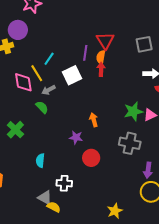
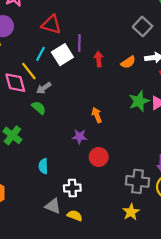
red triangle: (105, 41) -> (51, 24), moved, turned -36
gray square: (144, 44) -> (143, 26), turned -30
orange semicircle: (101, 57) -> (128, 62), moved, turned -128
white square: (72, 75) -> (62, 55), moved
gray cross: (130, 143) -> (137, 181), moved
yellow semicircle: (54, 207) -> (75, 216), moved

